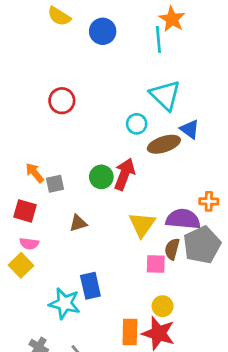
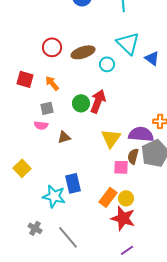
blue triangle: (190, 129) -> (152, 58), moved
brown ellipse: (164, 144) -> (83, 52), moved
orange arrow: (35, 173) -> (52, 83), moved
red square: (25, 211) -> (25, 79), moved
pink semicircle: (29, 244) -> (41, 125), moved
orange rectangle: (130, 332) -> (108, 197), moved, turned 36

